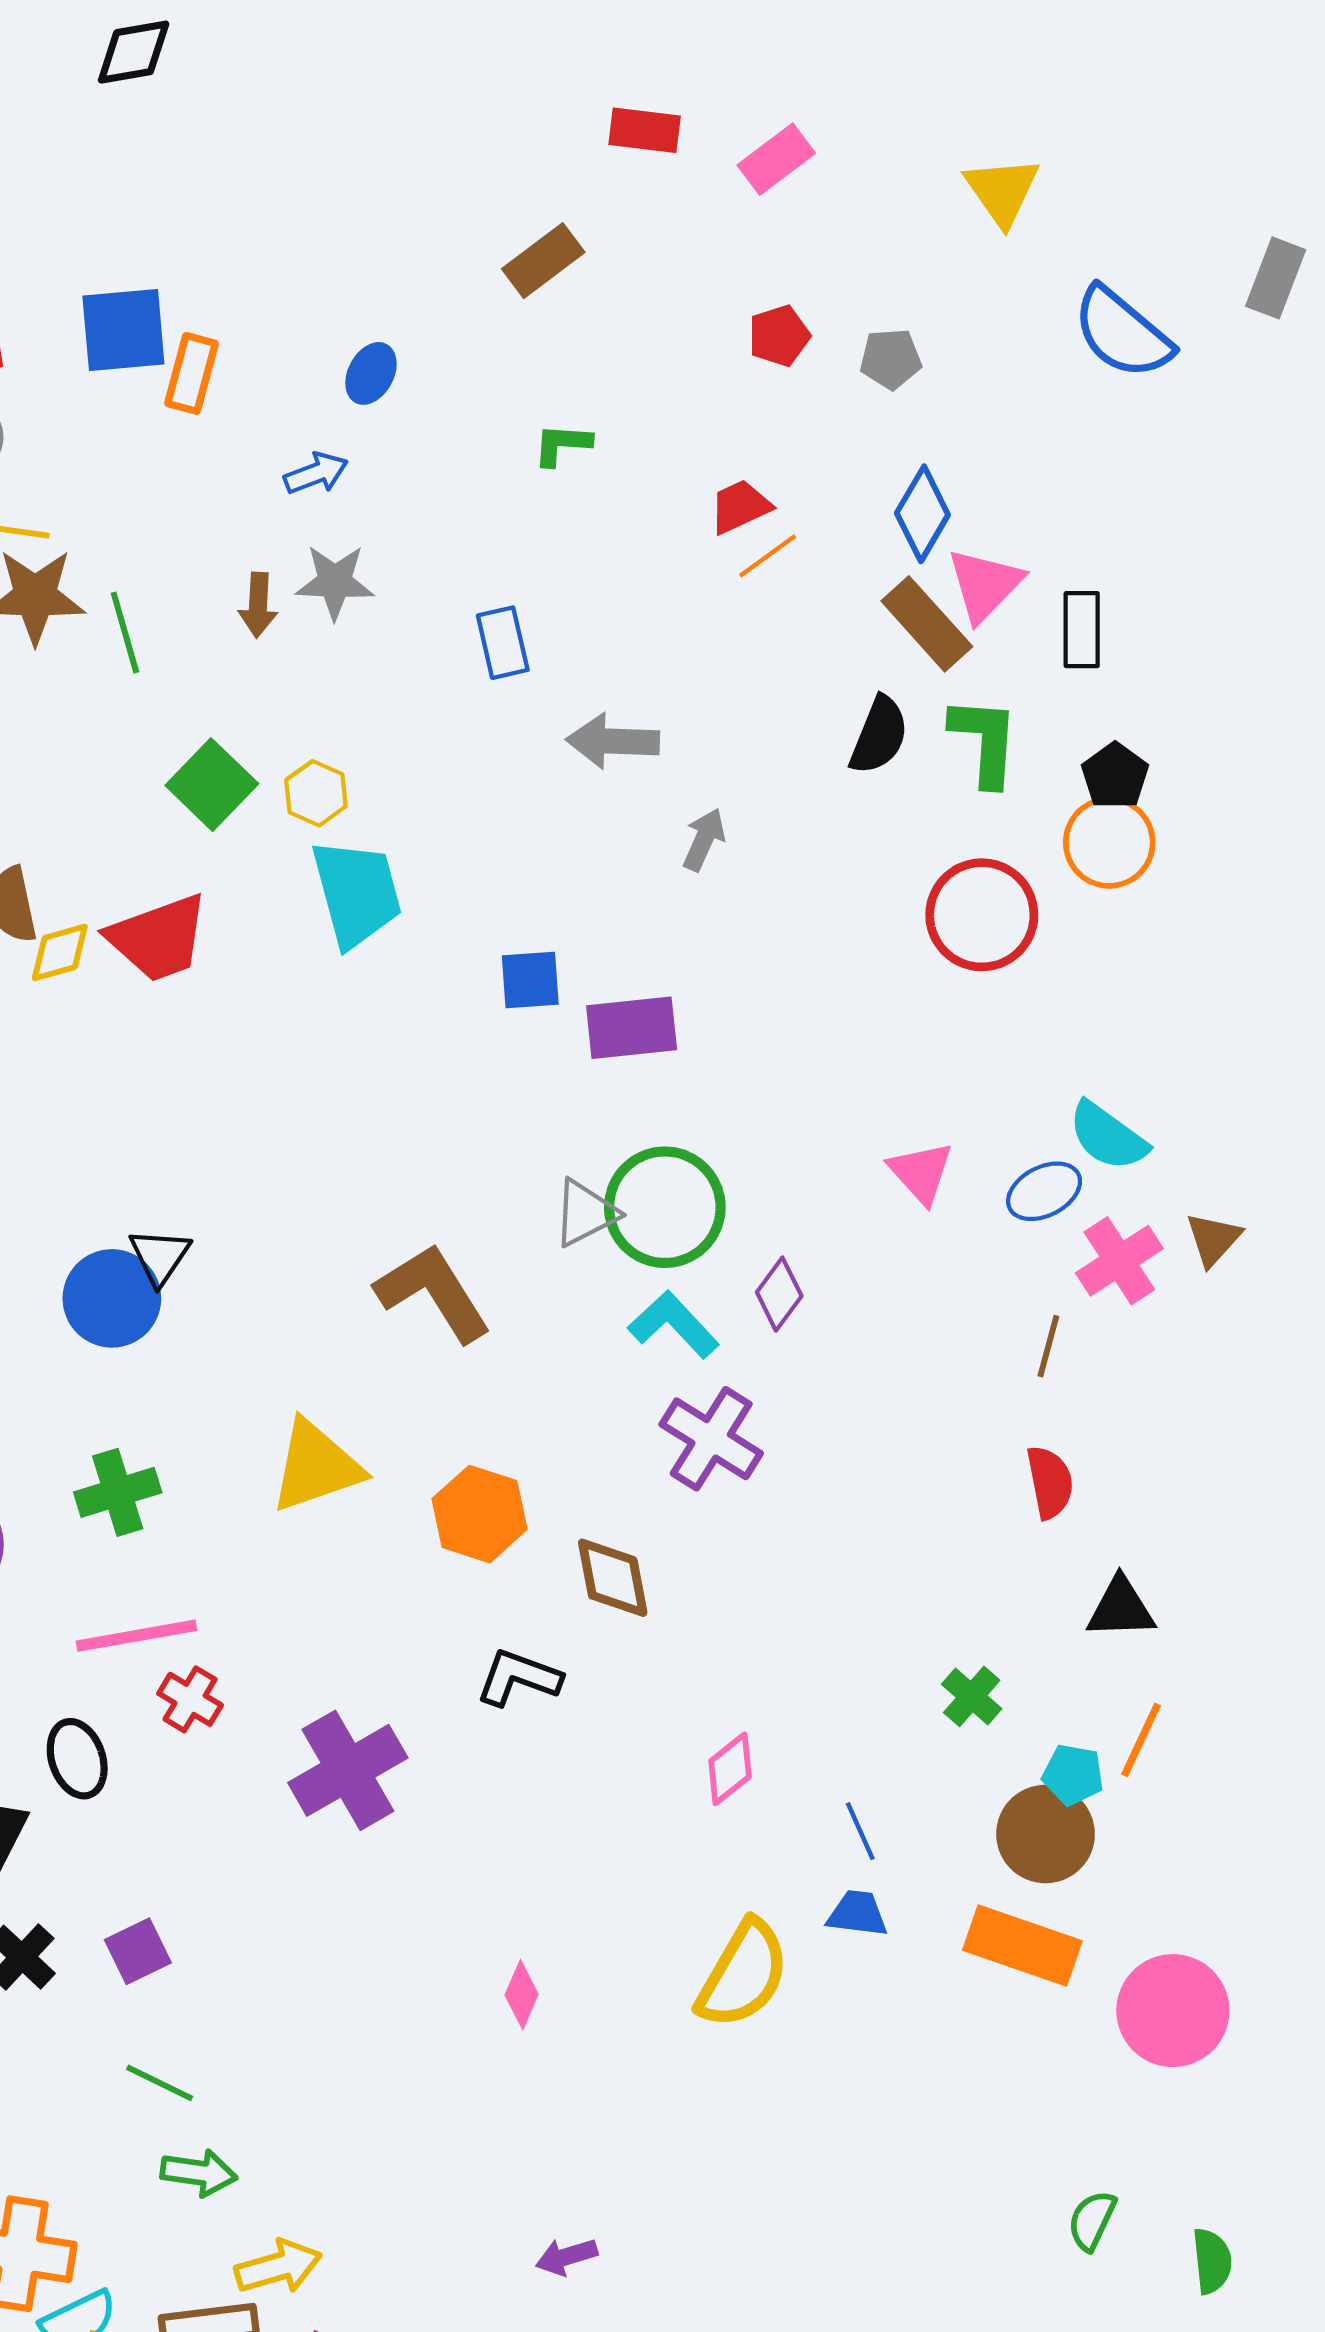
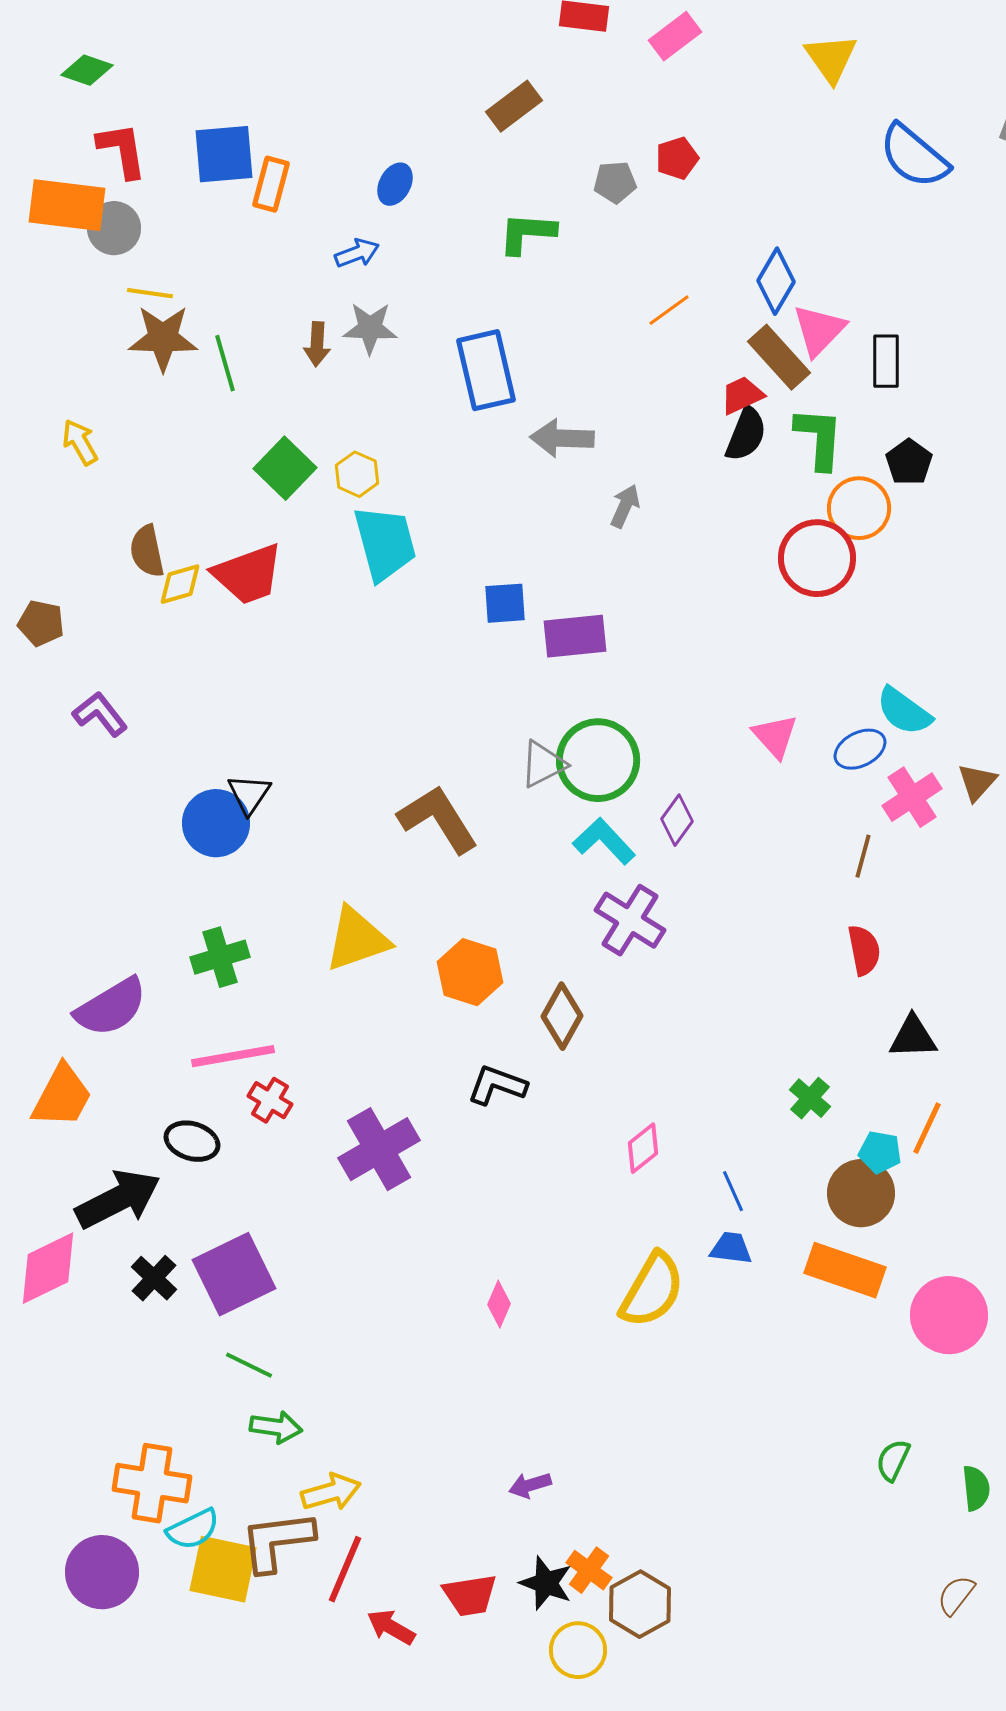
gray pentagon: (891, 359) -> (615, 182), moved
green L-shape: (562, 444) -> (527, 233), size x1.4
red trapezoid: (740, 507) -> (742, 395), moved
blue rectangle: (503, 643) -> (486, 370), size x1.6
orange circle: (1109, 842) -> (859, 508), moved
brown diamond: (613, 1578) -> (562, 1016), turned 40
black ellipse: (77, 1759) -> (192, 1141), turned -54
purple square: (138, 1951) -> (234, 1274), size x1.8

